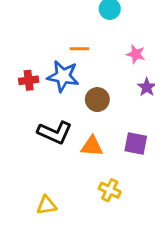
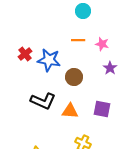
orange line: (79, 49) -> (78, 40), moved
red cross: (29, 80) -> (25, 54), moved, turned -32

